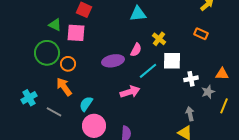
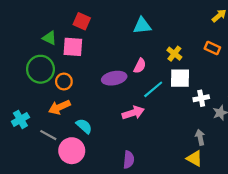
yellow cross: (159, 39) -> (174, 54), moved
orange arrow: (64, 87) -> (59, 107), turned -78
cyan semicircle: (86, 104) -> (84, 126), turned 98
pink circle: (94, 126) -> (72, 151), moved

